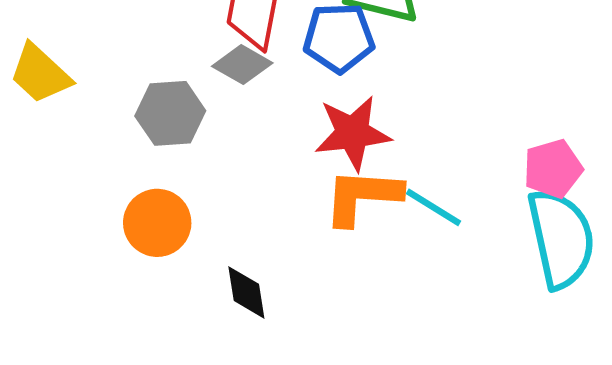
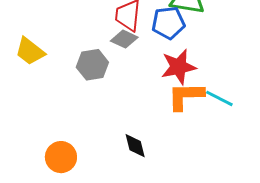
orange circle: (157, 223) -> (61, 157), moved

